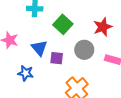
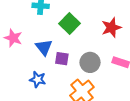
gray circle: (84, 50) -> (90, 62), moved
blue star: (26, 73) -> (38, 79), moved

